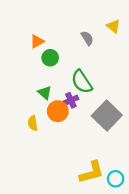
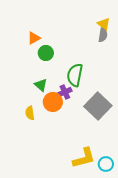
gray semicircle: (87, 38) -> (103, 35), moved, turned 40
green semicircle: (82, 82) -> (75, 75), turned 45

